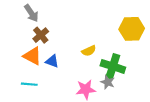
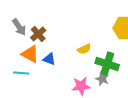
gray arrow: (31, 13) -> (19, 27), moved
cyan line: (29, 84) -> (21, 73), moved

